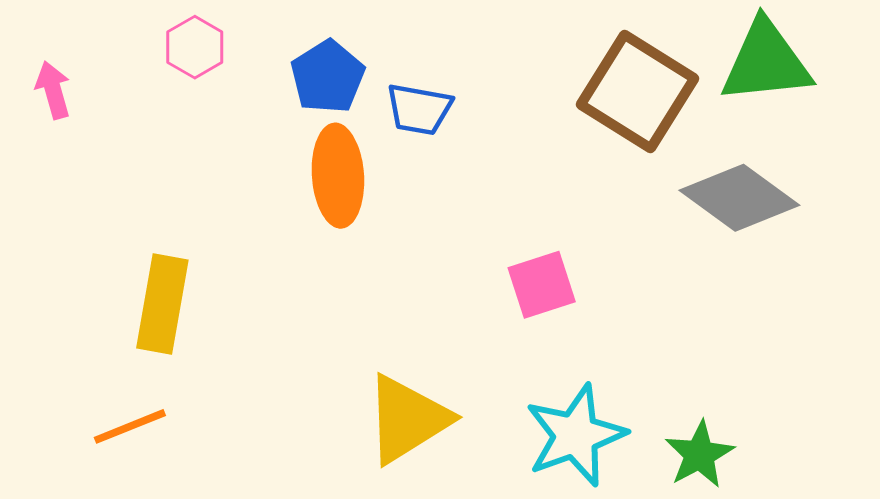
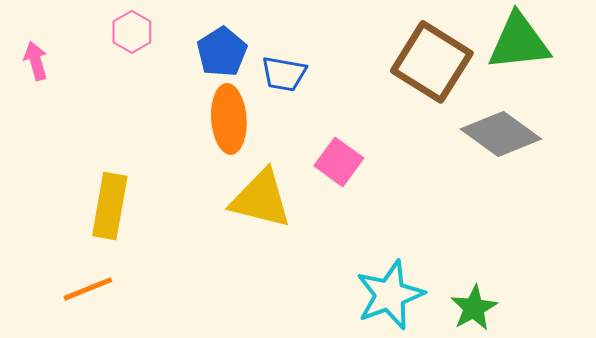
pink square: (542, 285) -> (339, 162), moved, turned -36
yellow triangle: (407, 419) -> (261, 199), moved, turned 46

